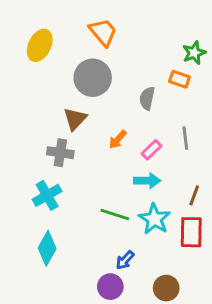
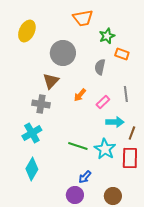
orange trapezoid: (103, 32) -> (83, 18), moved, turned 120
green star: (194, 53) -> (107, 36), moved
cyan arrow: (147, 181) -> (115, 122), moved

